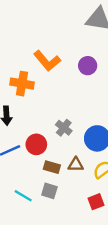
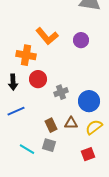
gray cross: (64, 128) -> (61, 92), turned 32
red circle: (36, 144) -> (38, 79), moved
brown rectangle: (52, 167) -> (51, 125), turned 48

